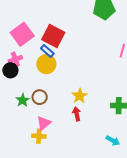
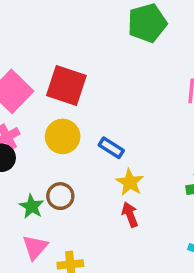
blue rectangle: (47, 51) -> (111, 148), moved
pink triangle: (44, 123) -> (35, 247), moved

